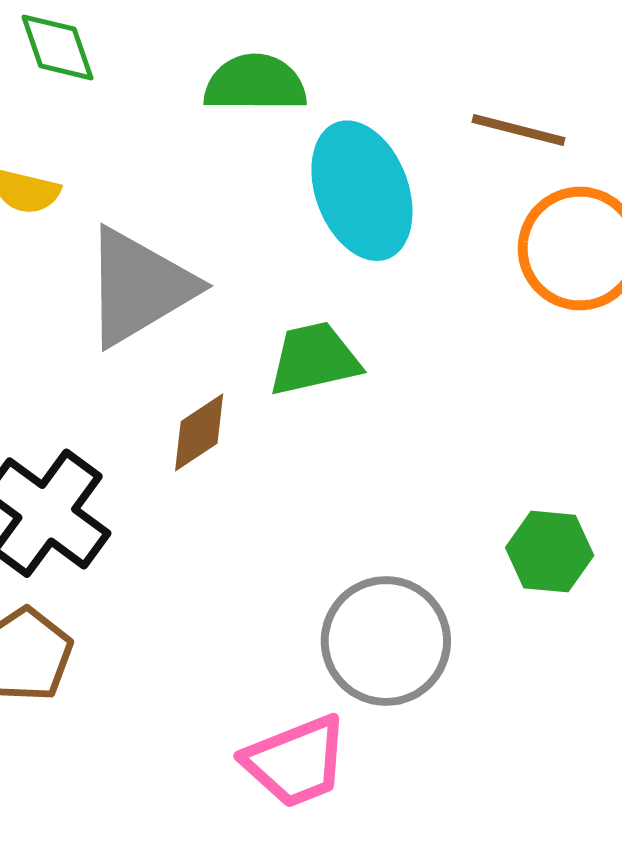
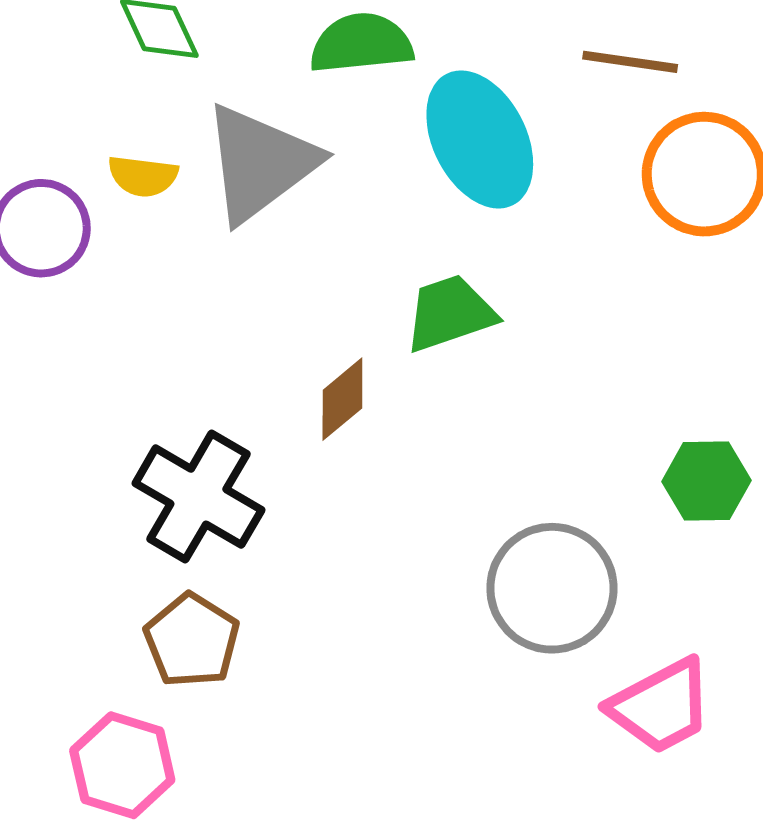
gray triangle: (139, 287) -> (260, 163), moved
pink trapezoid: (296, 762) -> (661, 706), moved

